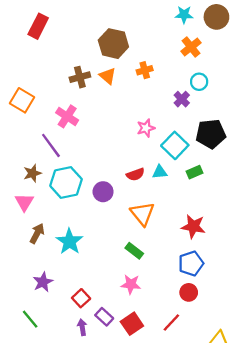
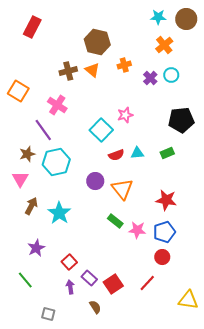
purple cross: (182, 99) -> (150, 78), moved
cyan square: (175, 145) -> (101, 130), moved
purple circle: (103, 192) -> (95, 181), moved
pink star: (131, 284) -> (137, 230), moved

